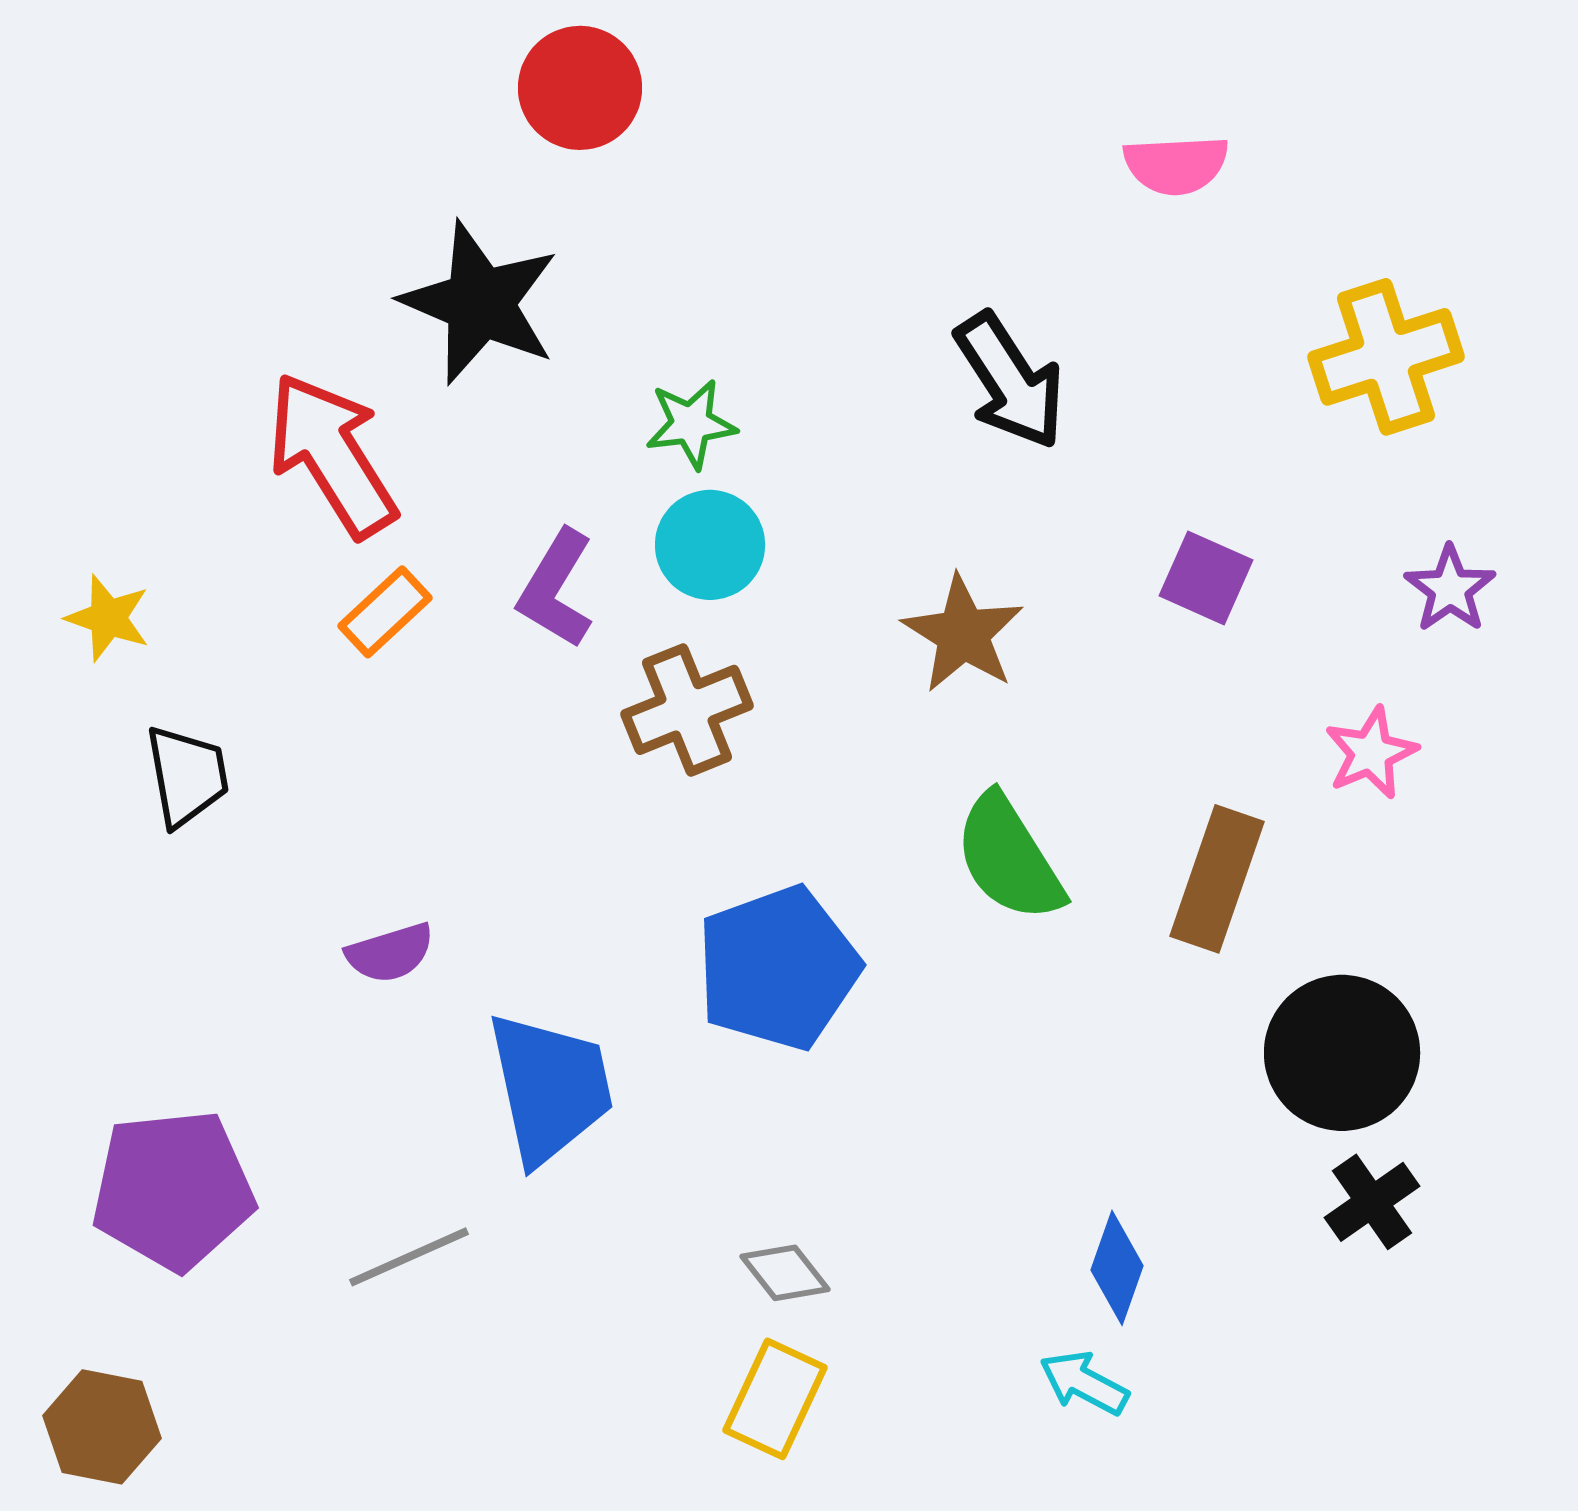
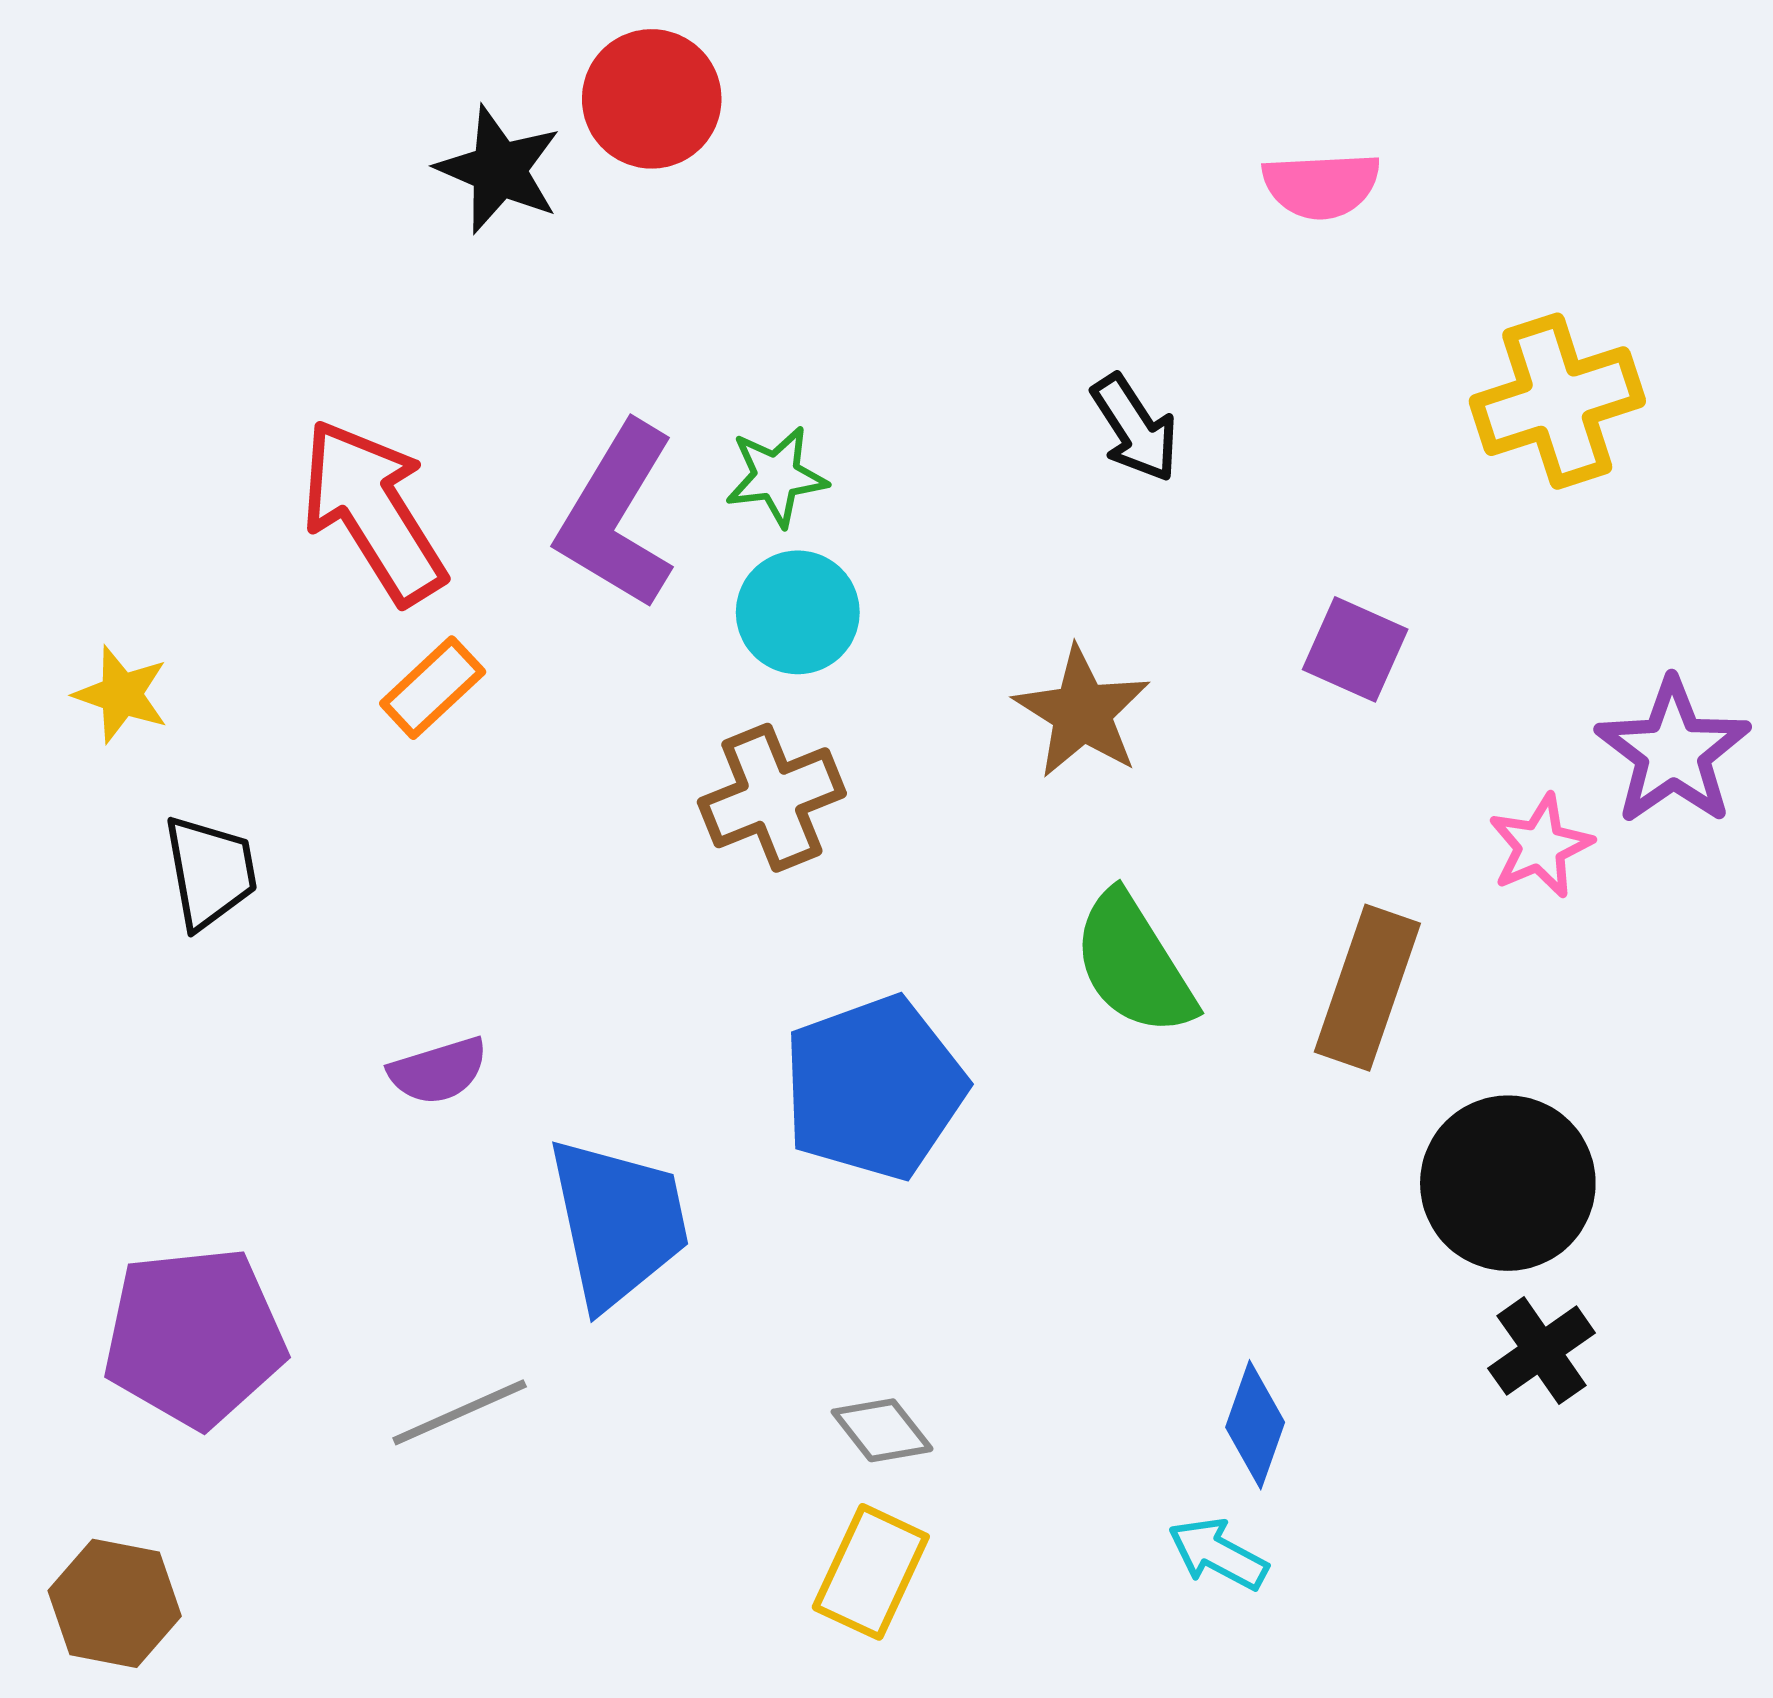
black star: (480, 303) -> (499, 170), moved, size x0.7
black arrow: (1010, 381) -> (1135, 428), size x0.7
purple L-shape: (556, 589) -> (617, 516), moved, size x1.4
purple star: (1450, 589) -> (1673, 752), moved, size x1.5

